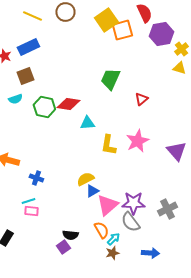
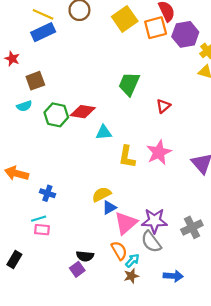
orange square: (122, 30) -> (156, 28), moved
blue rectangle: (28, 47) -> (43, 32), moved

